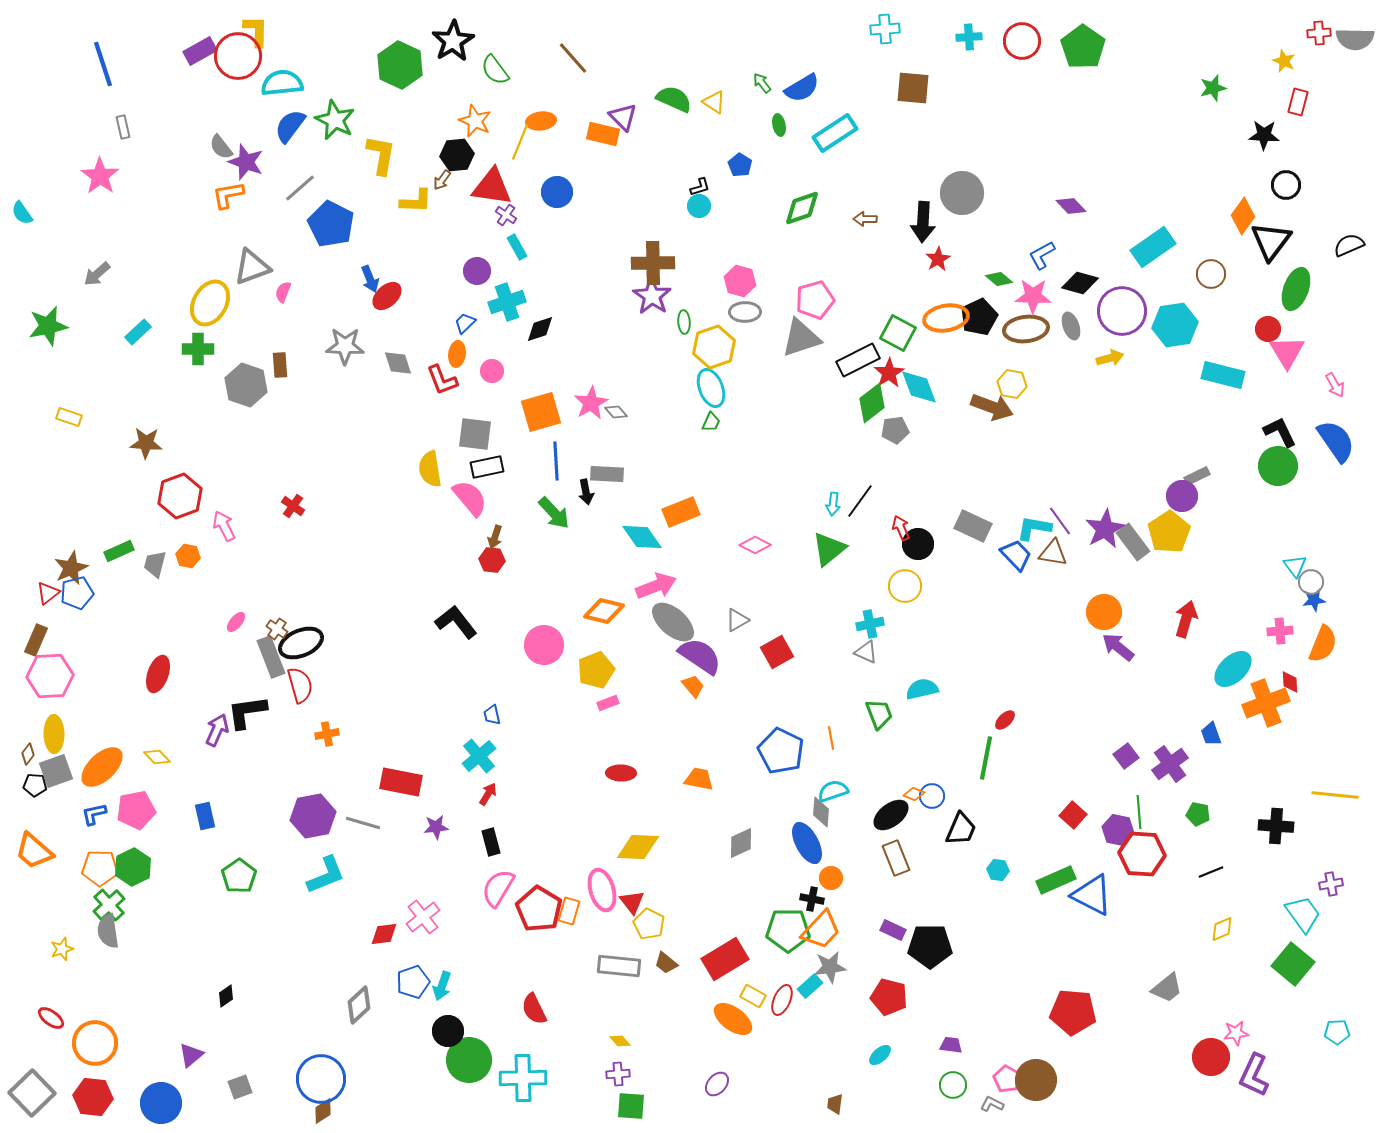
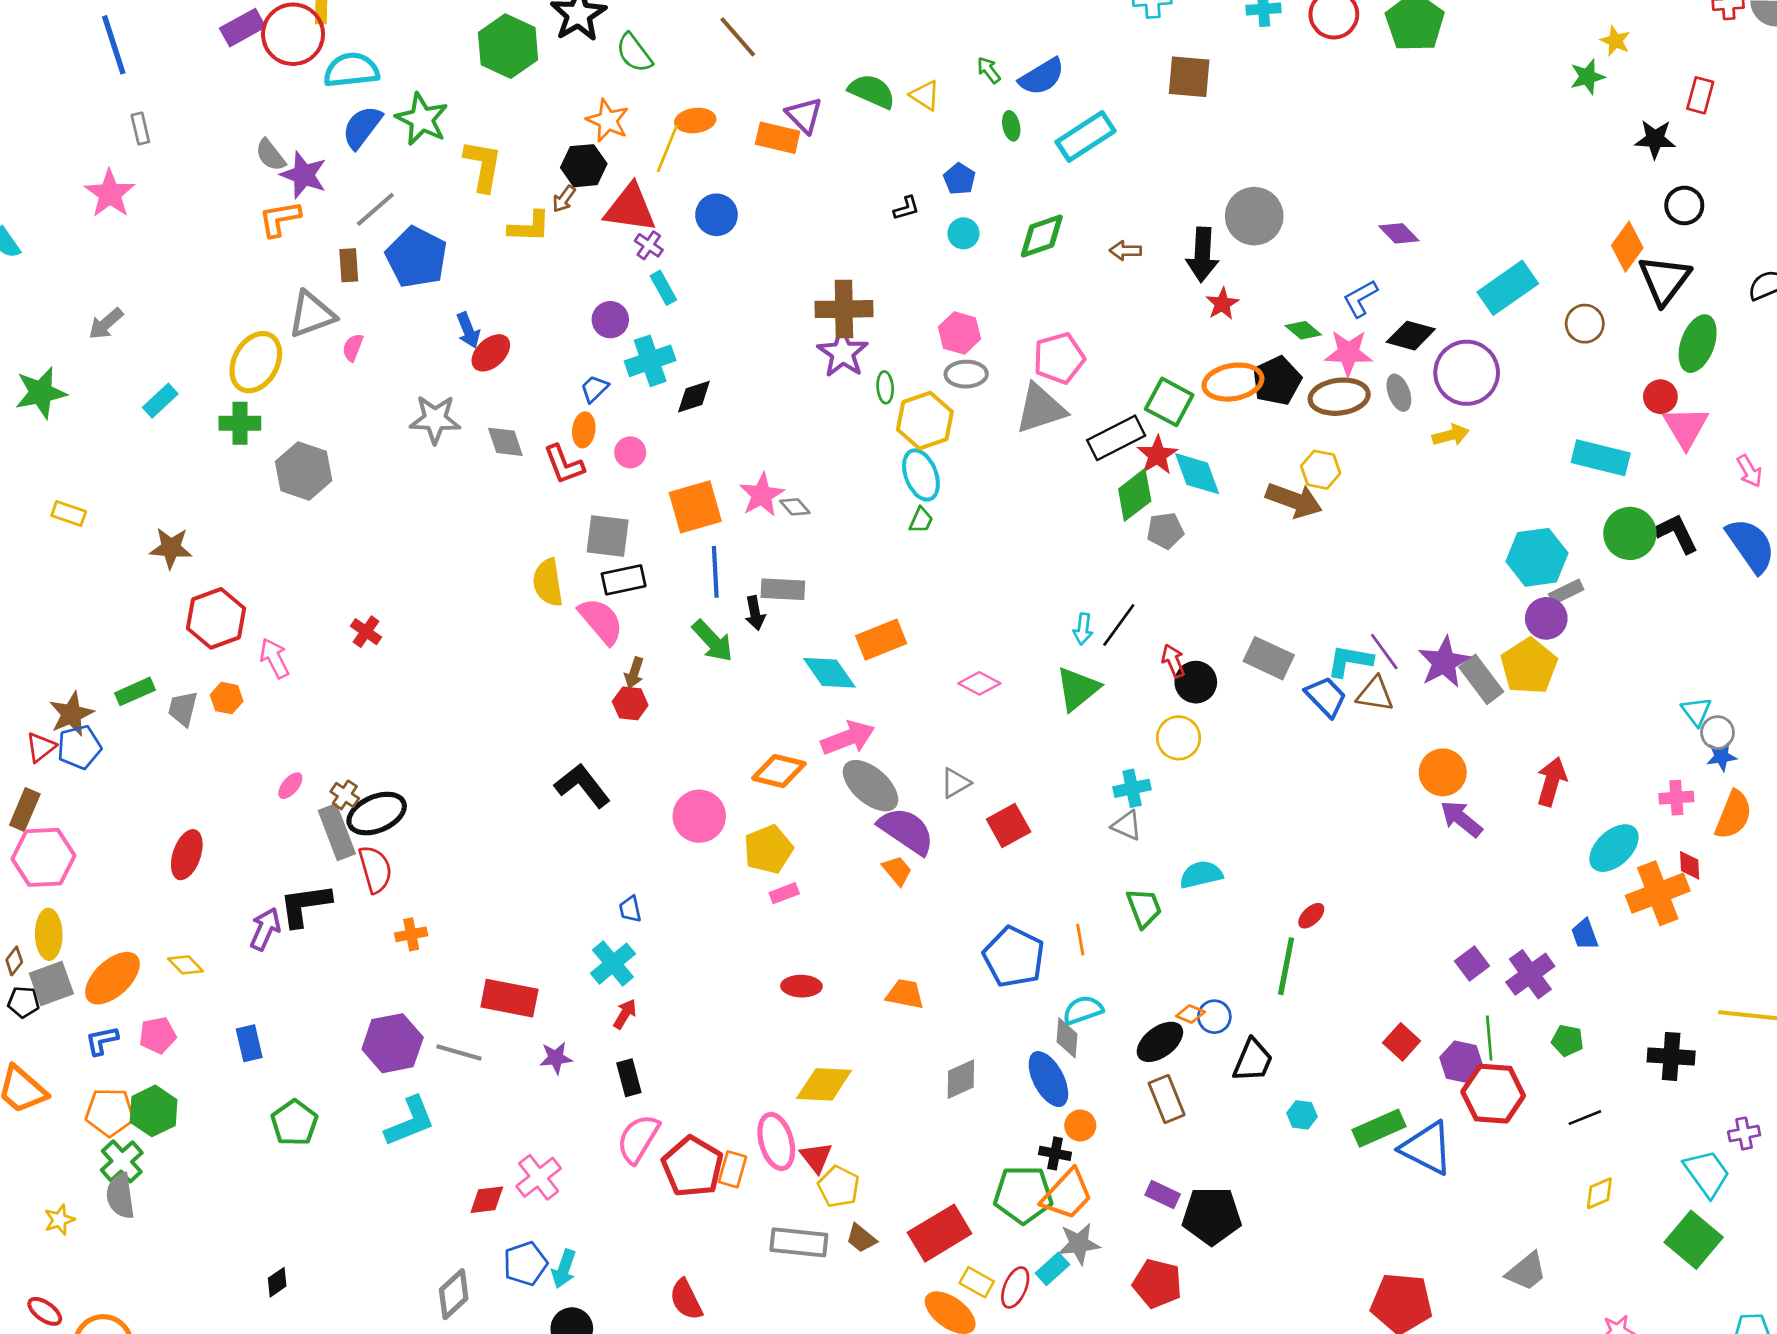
yellow star: (1284, 61) -> (1615, 41), moved
cyan circle: (699, 206) -> (963, 233), moved
cyan hexagon: (1175, 325) -> (1537, 557), moved
brown rectangle: (280, 365) -> (349, 265), moved
green circle: (1278, 466) -> (1630, 533), moved
pink pentagon: (136, 810) -> (158, 1035), size x0.7

